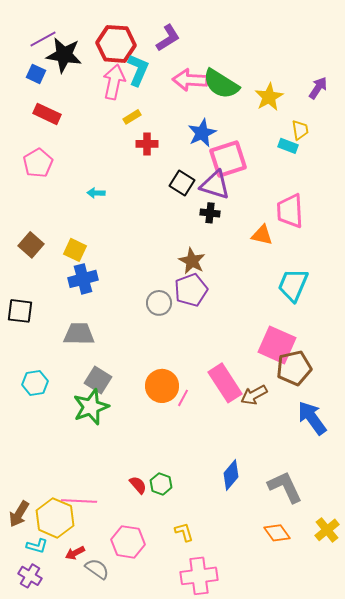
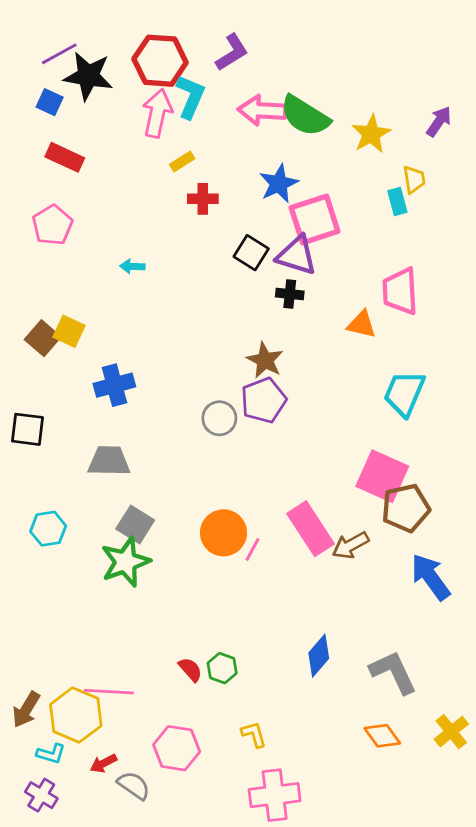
cyan rectangle: (288, 146) -> (397, 202), turned 54
yellow square: (75, 250) -> (69, 331), moved

